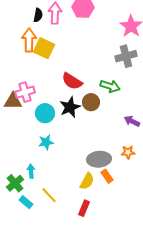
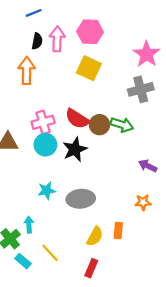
yellow square: (44, 48) -> (89, 68), moved
pink cross: (25, 92) -> (43, 122), moved
brown circle: (91, 102) -> (100, 125), moved
cyan circle: (45, 113) -> (45, 145), moved
gray ellipse: (99, 159) -> (81, 199), moved
orange rectangle: (107, 176) -> (118, 231), turned 40

